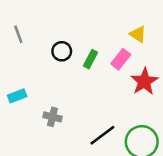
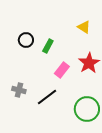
pink rectangle: (121, 59) -> (62, 70), moved
black line: (102, 135) -> (47, 97), moved

